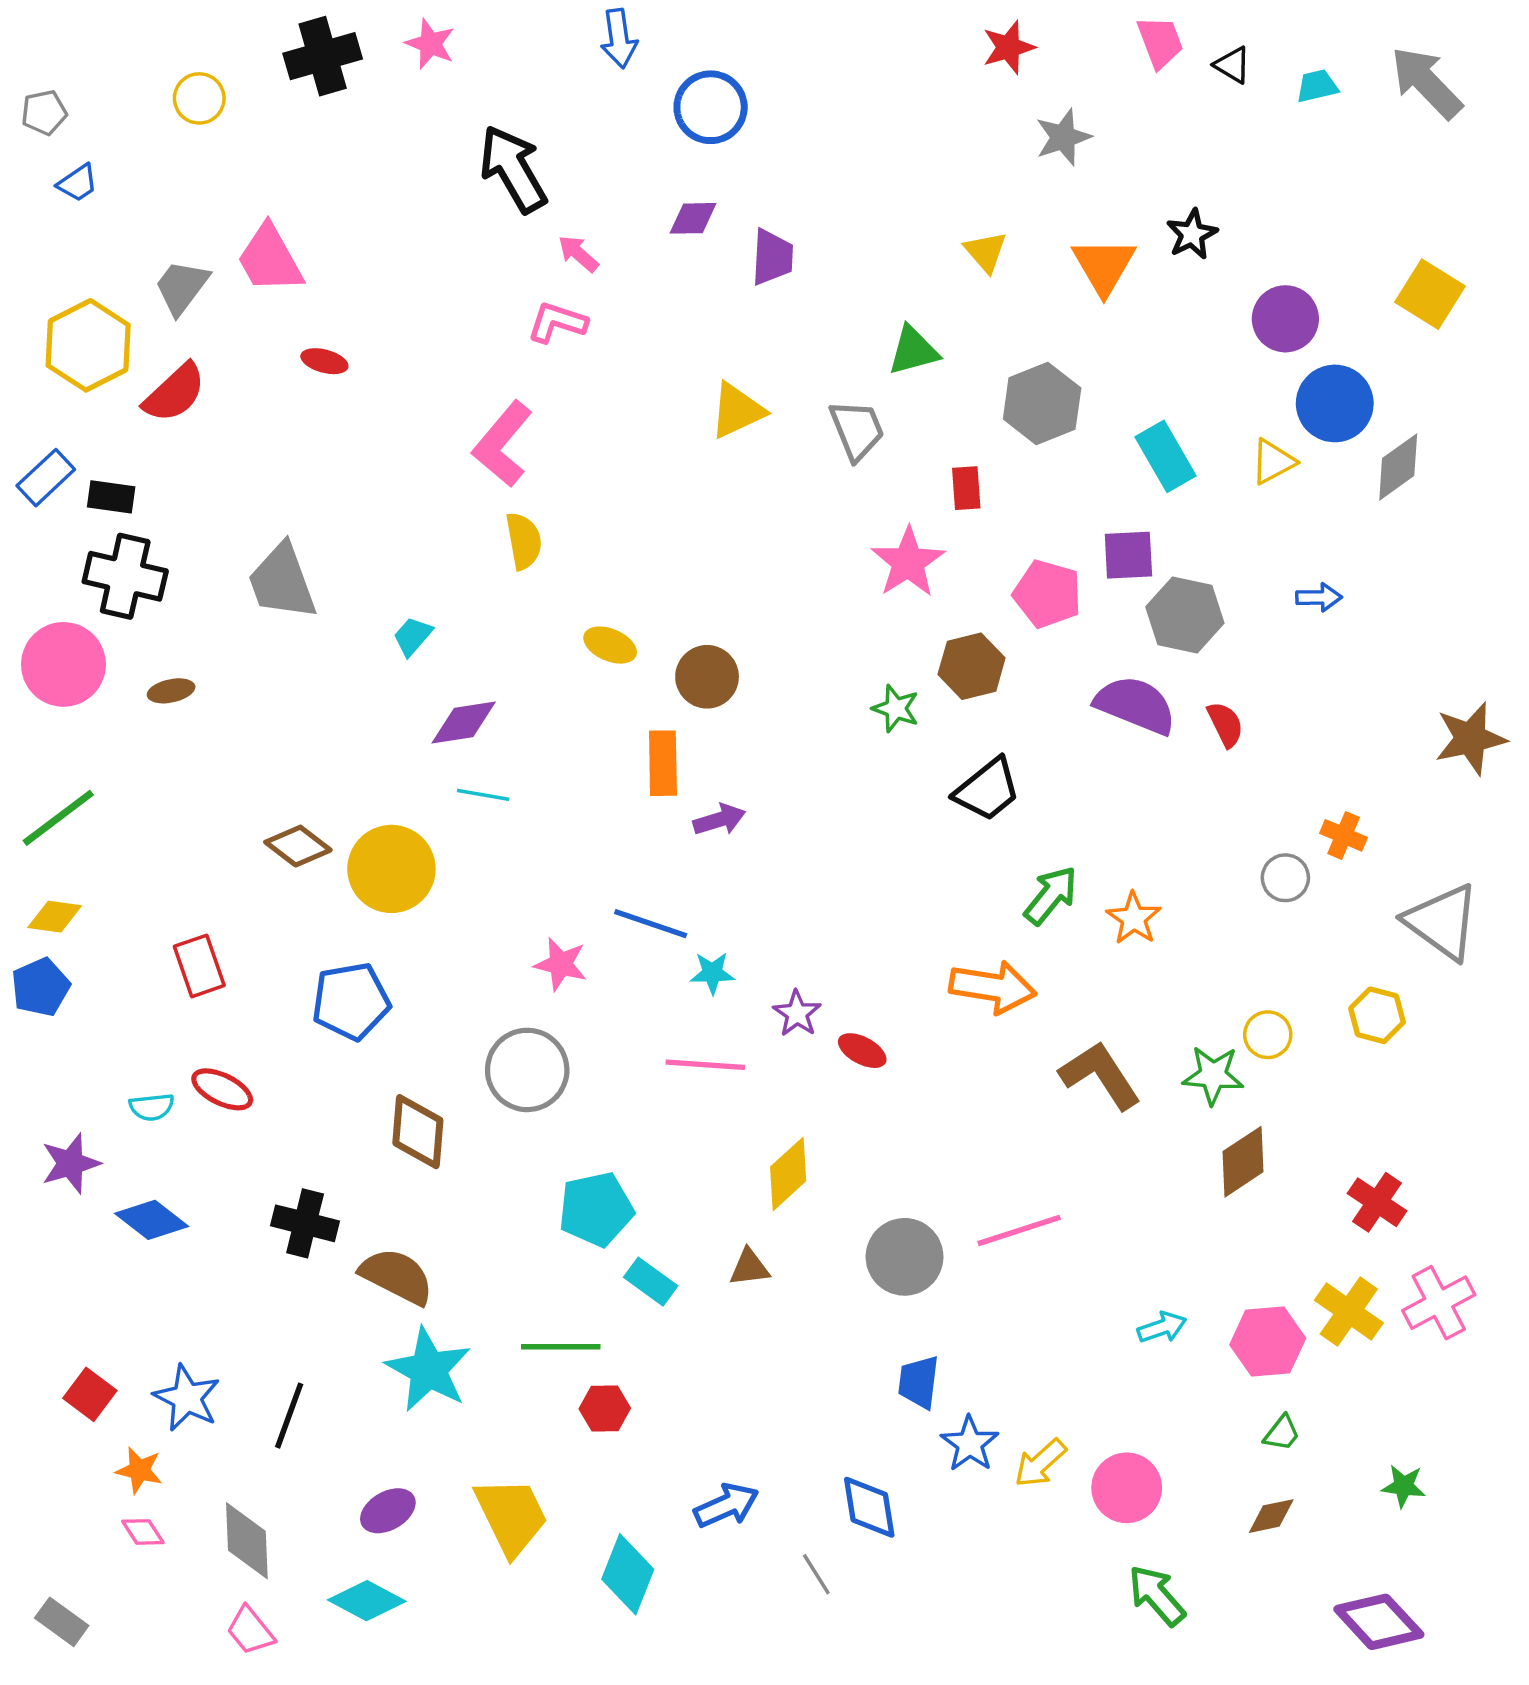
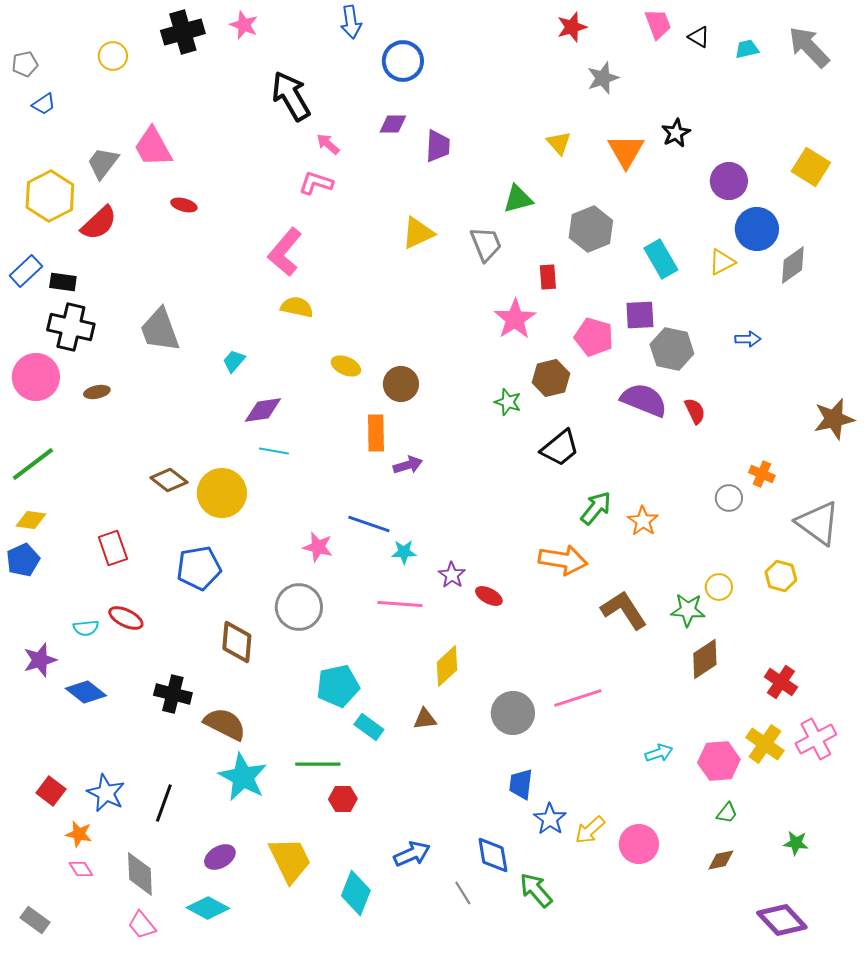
yellow semicircle: (524, 541) -> (297, 307), turned -68
green arrow: (1157, 1595) -> (536, 890), moved

